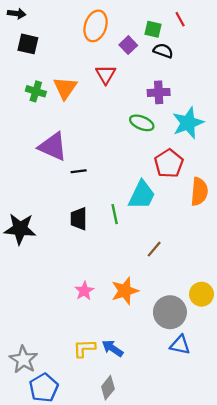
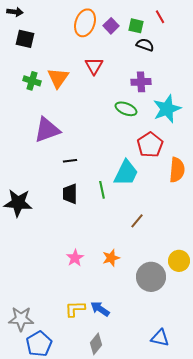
purple square: (128, 45) -> (111, 26), moved
purple triangle: (53, 147) -> (47, 130), turned -44
black line: (79, 171) -> (70, 161), moved
orange star: (125, 291) -> (111, 258), size x0.7
blue triangle: (180, 345) -> (160, 338), moved
gray star: (23, 360) -> (21, 319), turned -30

